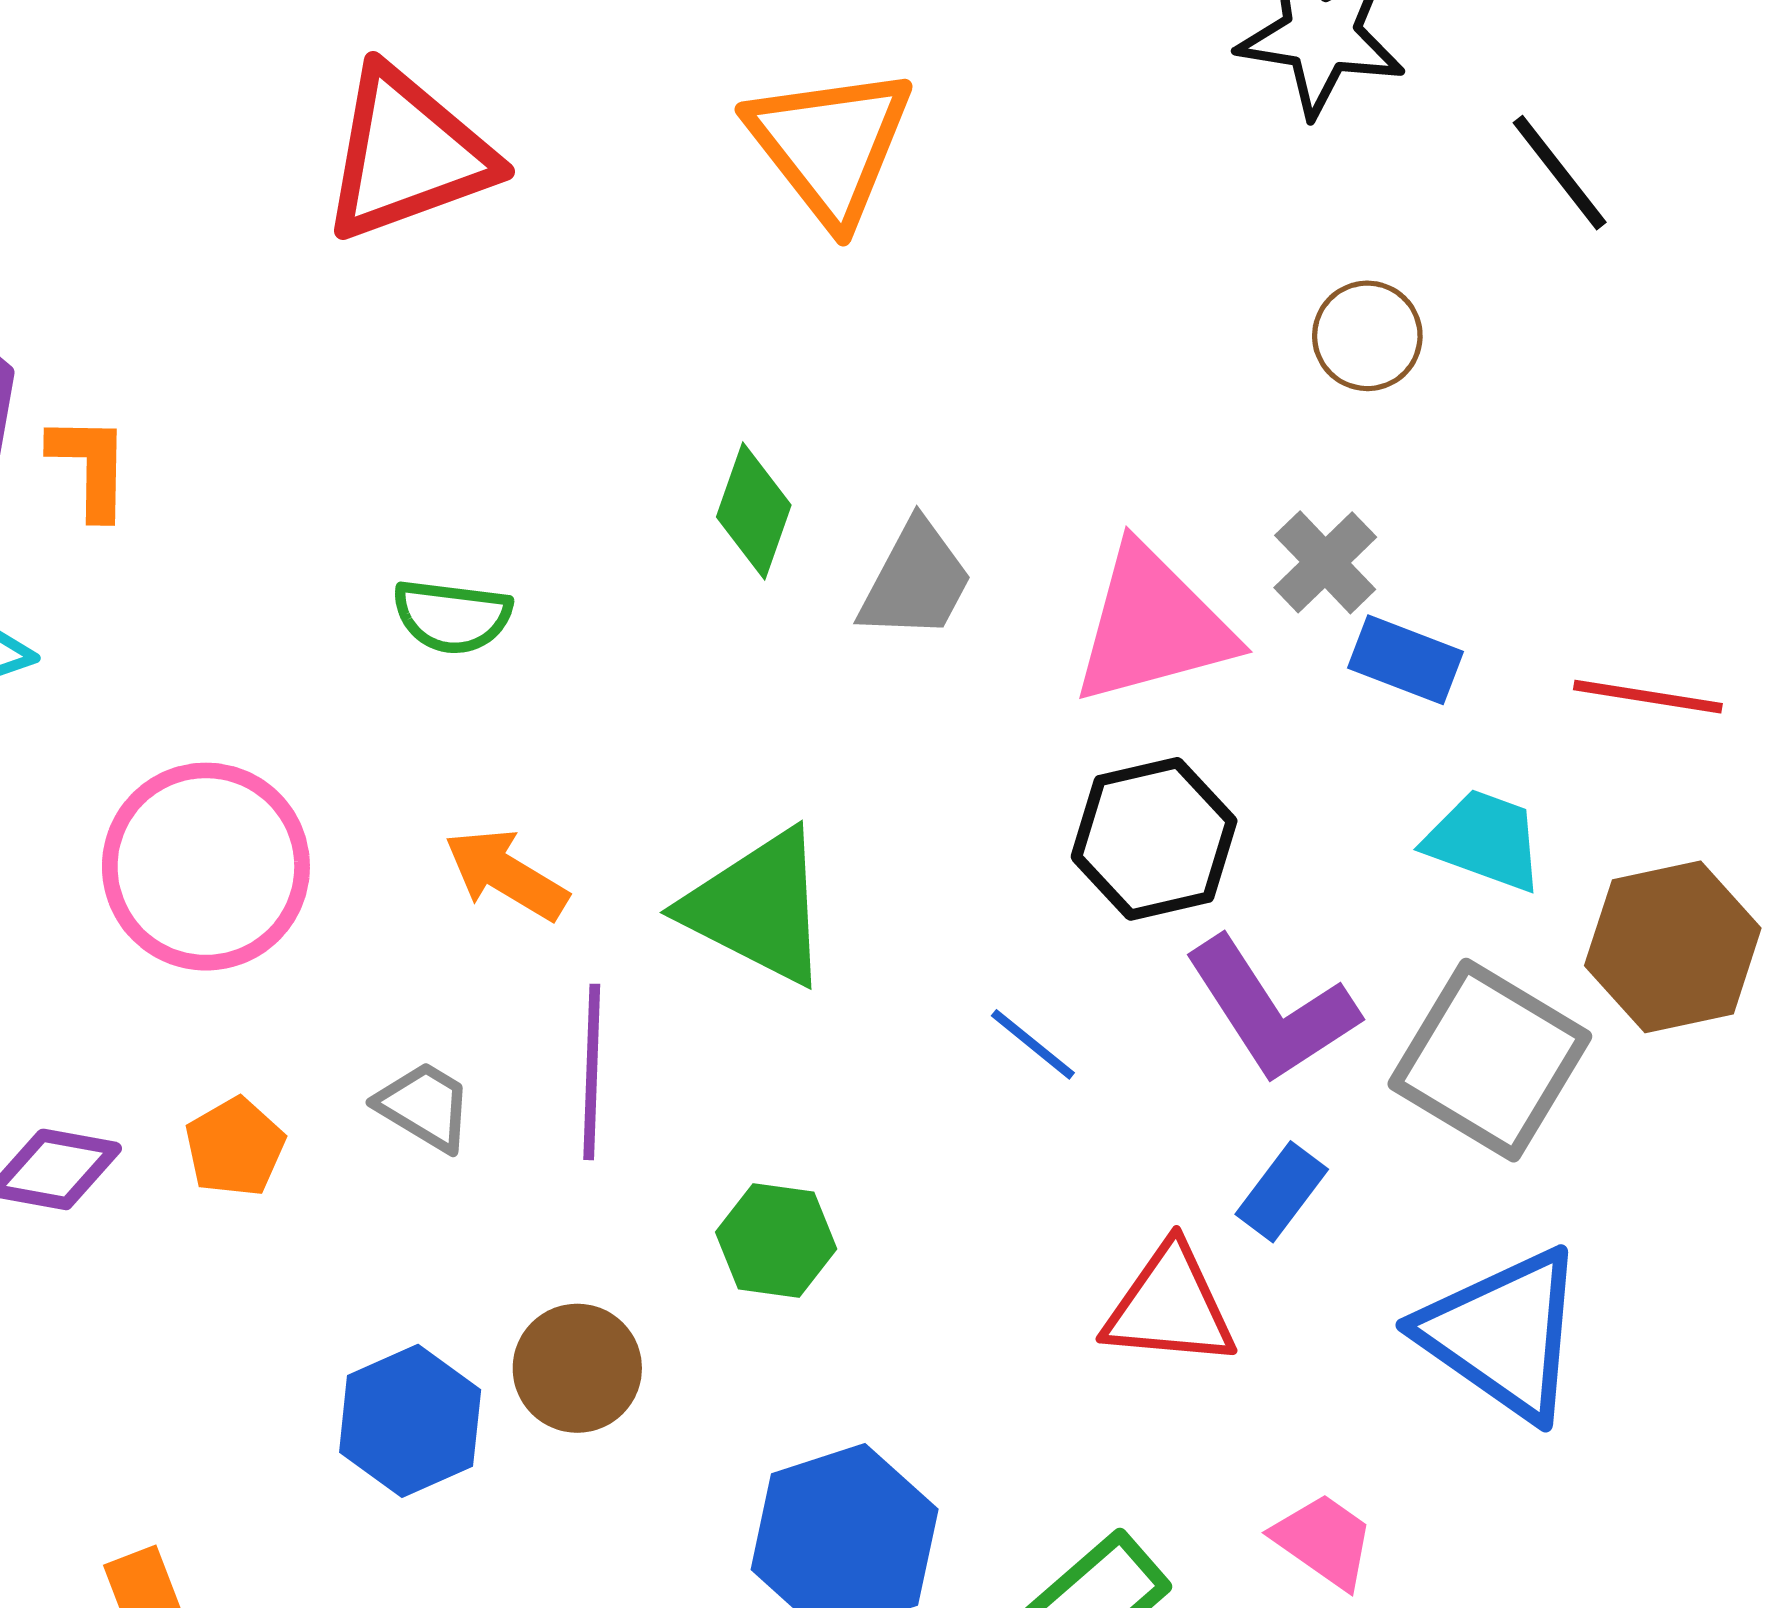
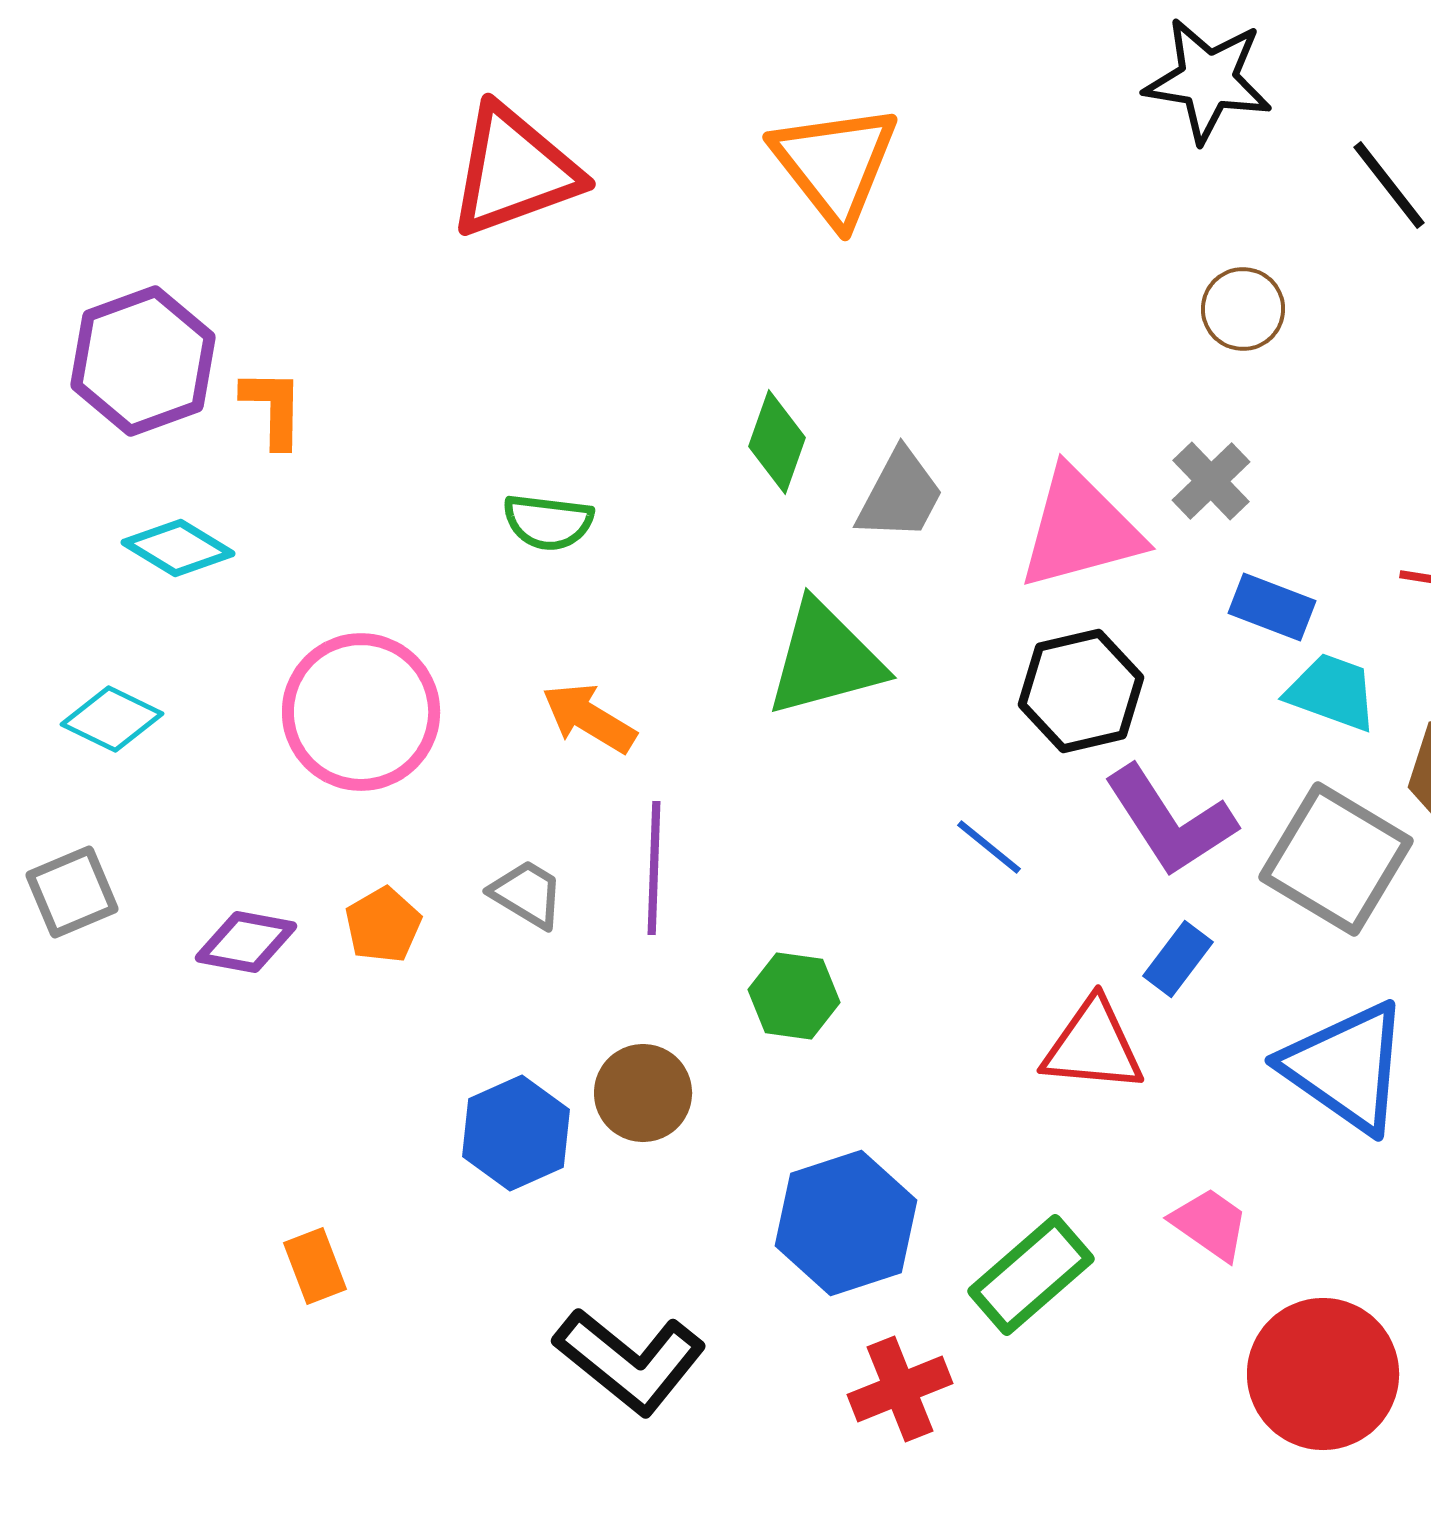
blue rectangle: (1406, 660) -> (1272, 607), moved
green triangle: (758, 907) -> (825, 659), moved, turned -42

